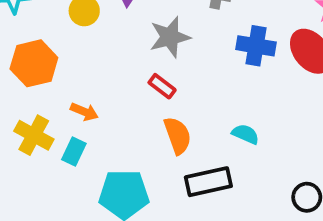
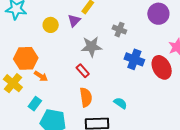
orange hexagon: (34, 63) -> (26, 58), moved
cyan rectangle: (74, 151) -> (35, 104), moved

